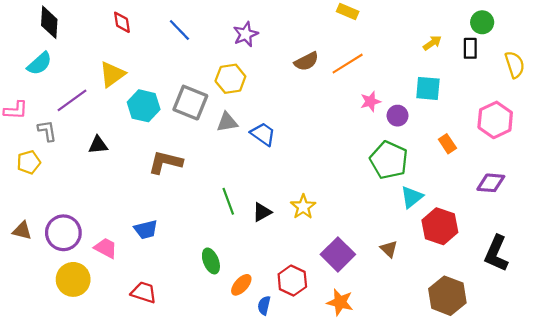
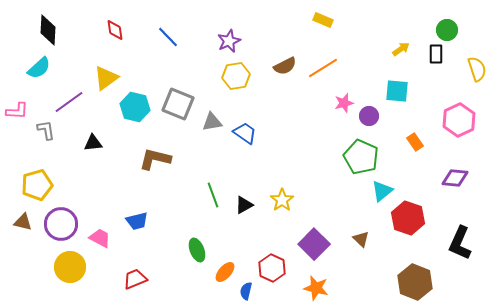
yellow hexagon: (230, 79) -> (236, 76), moved
yellow pentagon: (29, 162) -> (37, 185), moved, size x1.4
red trapezoid: (144, 292) -> (135, 279), turned -40

